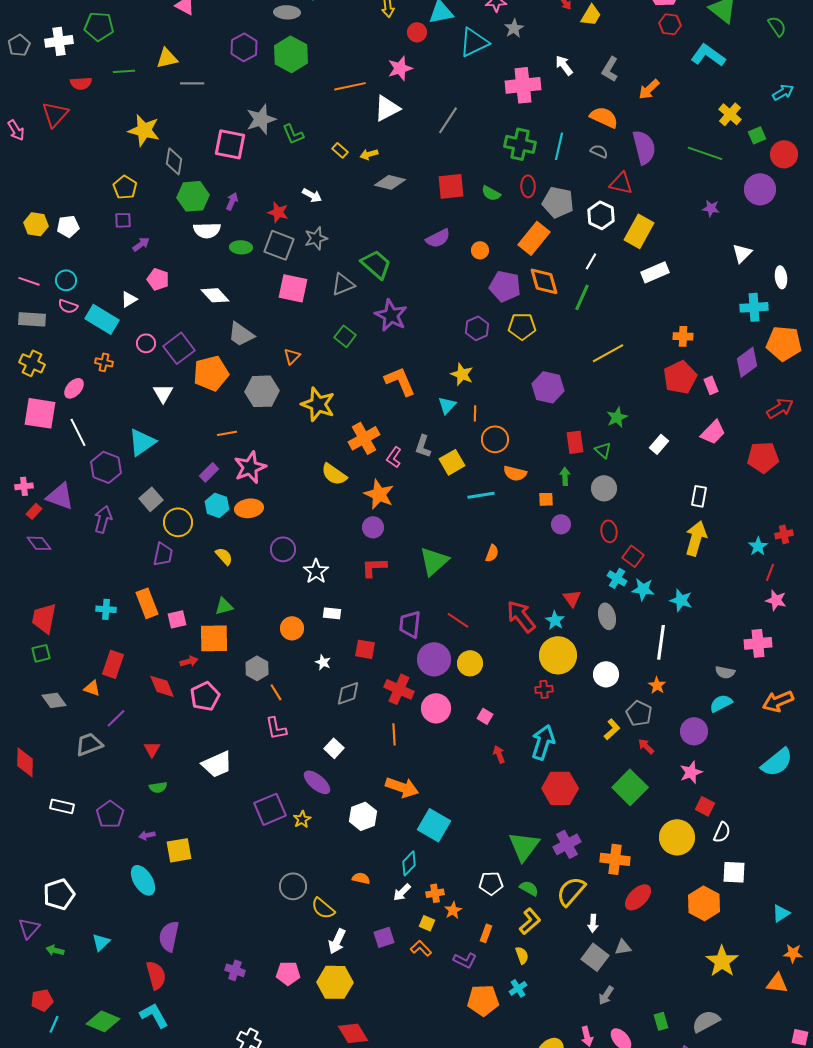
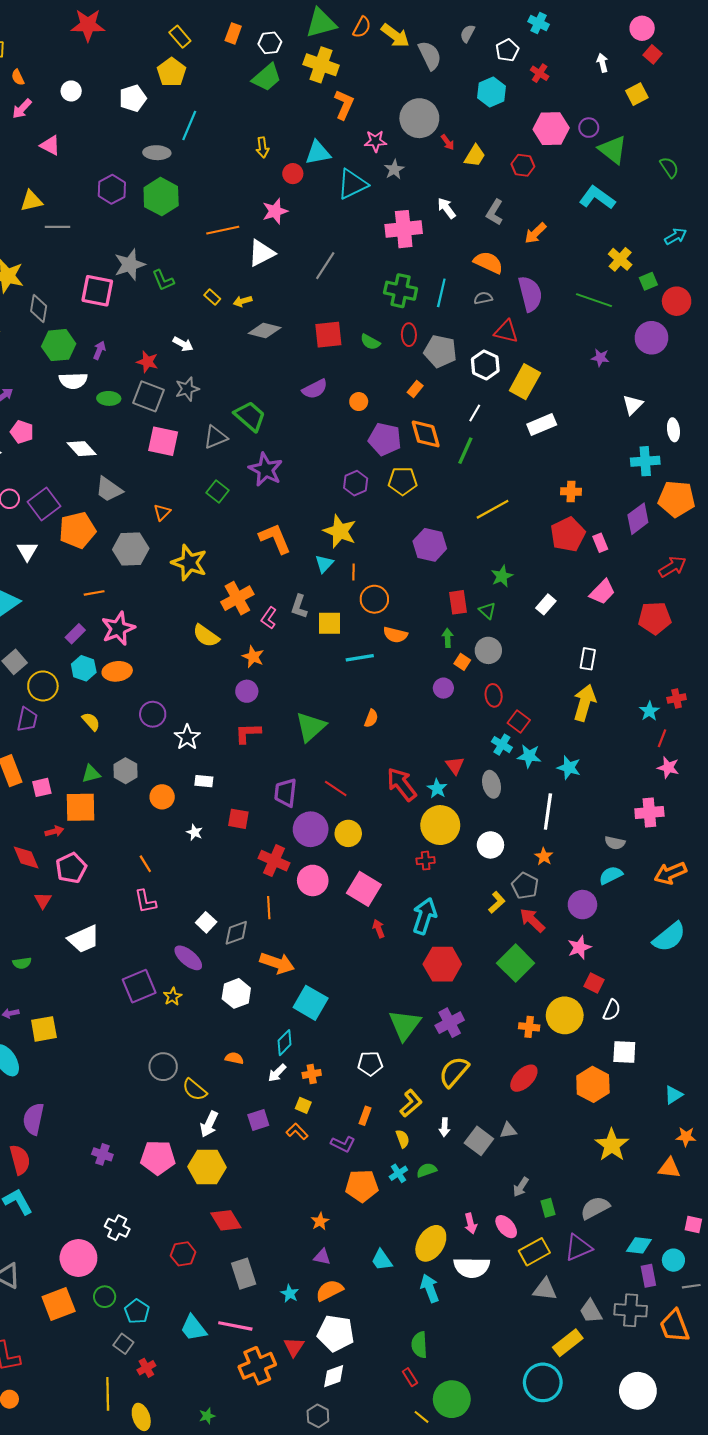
red hexagon: (670, 24) -> (523, 165), moved
gray semicircle: (599, 151) -> (483, 298), turned -36
orange rectangle: (534, 238) -> (415, 389), size x0.5
yellow star: (462, 374) -> (340, 531), size x1.4
yellow square: (452, 462) -> (329, 623), turned 30
orange star: (379, 494) -> (253, 657), size x0.7
orange square: (546, 499) -> (462, 662), moved, turned 35
gray hexagon: (257, 668) -> (126, 771), moved
gray diamond: (348, 693) -> (236, 933), moved
pink square: (485, 716) -> (364, 889), size x2.0
red arrow: (646, 746) -> (532, 920), size x1.5
red triangle: (152, 749) -> (43, 900), moved
orange cross: (615, 859) -> (529, 1027), moved, size x0.7
green semicircle: (529, 888) -> (427, 1170), moved, turned -48
orange star: (453, 910) -> (320, 1221), moved
white arrow: (593, 923) -> (444, 1127), moved
pink pentagon: (288, 973) -> (158, 1158), size x1.4
gray arrow: (606, 995) -> (521, 1187), moved

